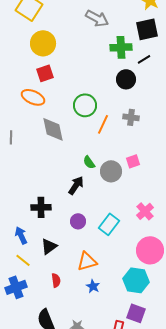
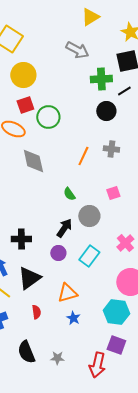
green circle: (85, 105) -> (48, 117), moved
gray circle: (111, 171) -> (89, 216), moved
black arrow: (76, 185) -> (64, 228), moved
black triangle: (49, 246) -> (29, 278), size x1.4

